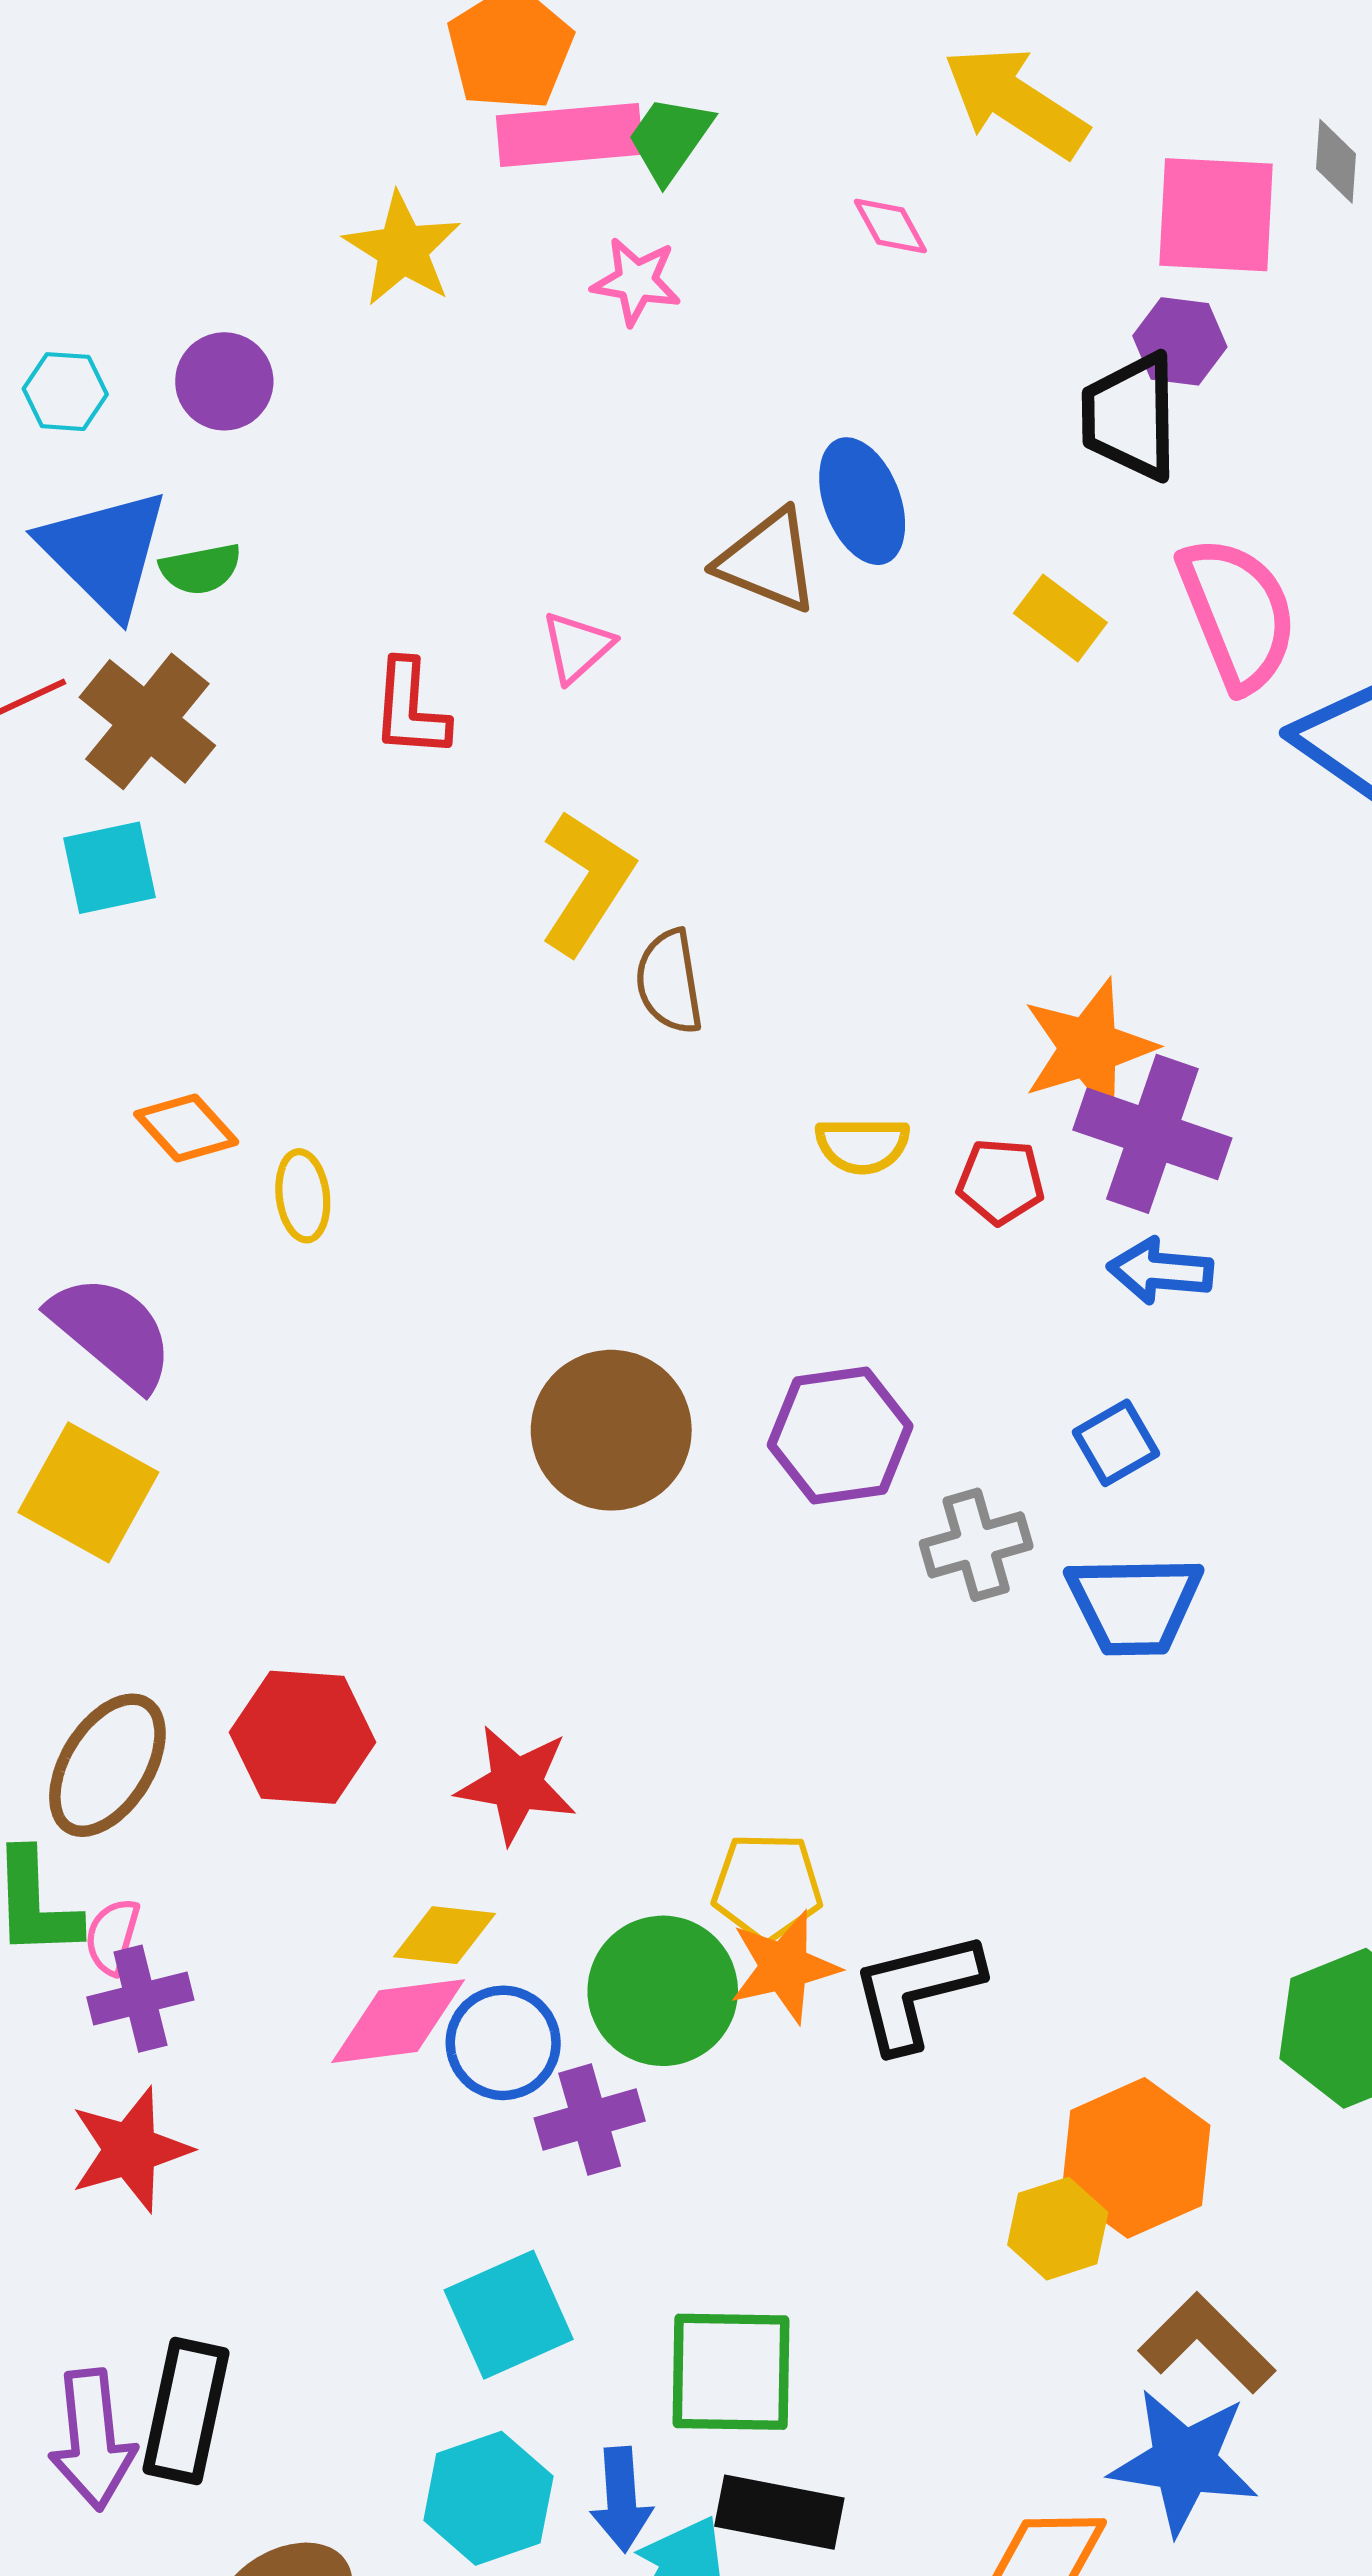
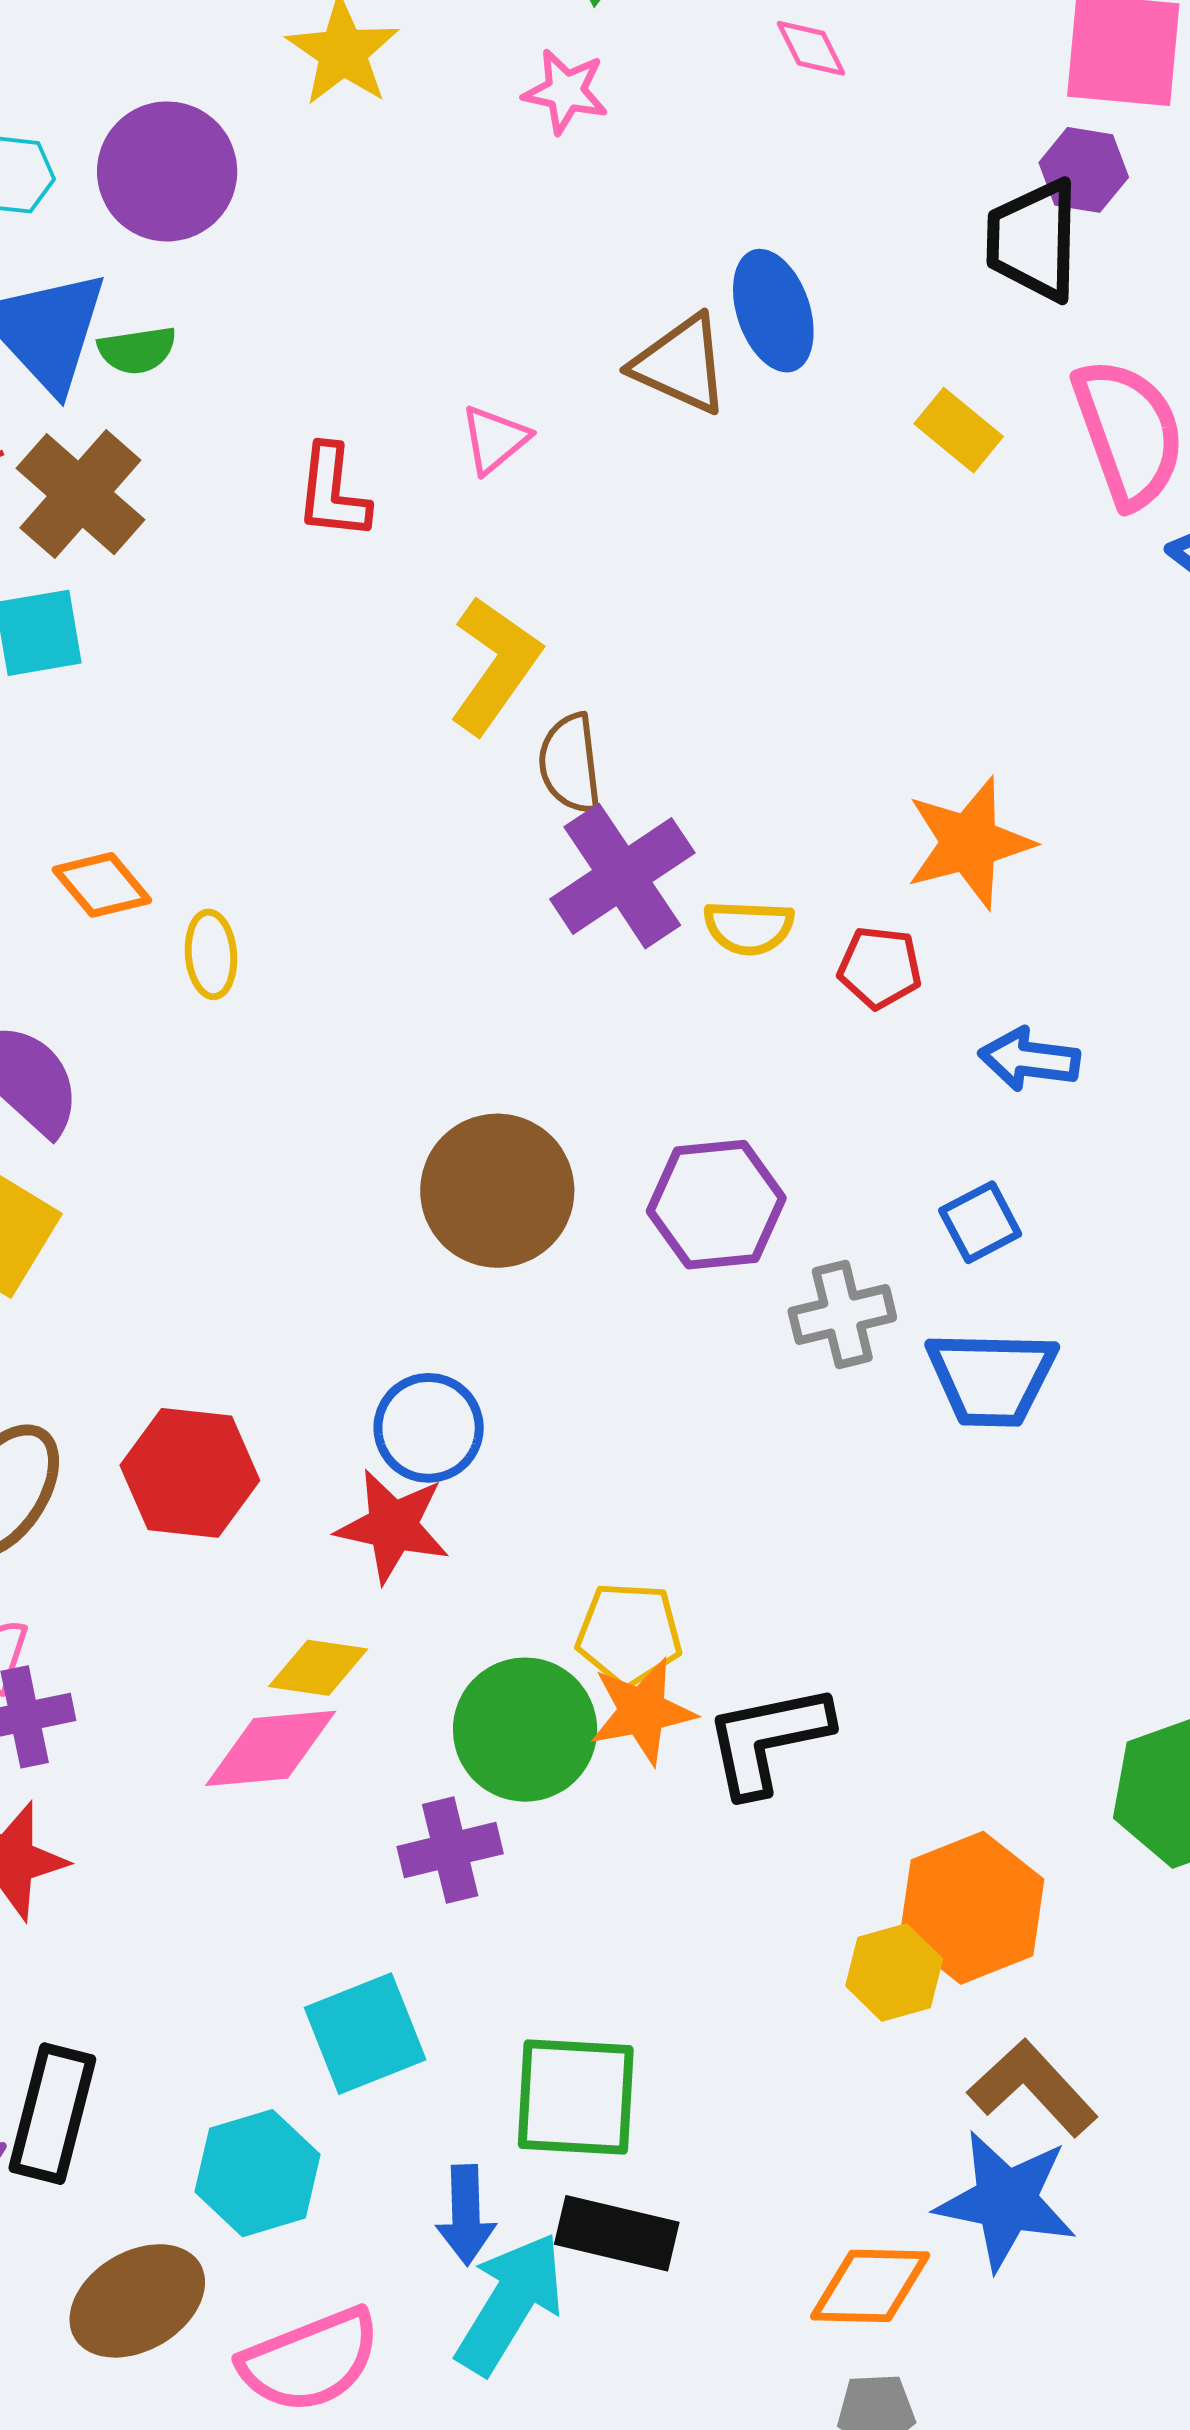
purple circle: (224, 381) -> (167, 171), size x1.5
purple cross: (1152, 1134) -> (622, 876), moved, turned 35
blue circle: (503, 2043) -> (429, 1428), moved
cyan hexagon: (488, 2498) -> (257, 2173), moved

